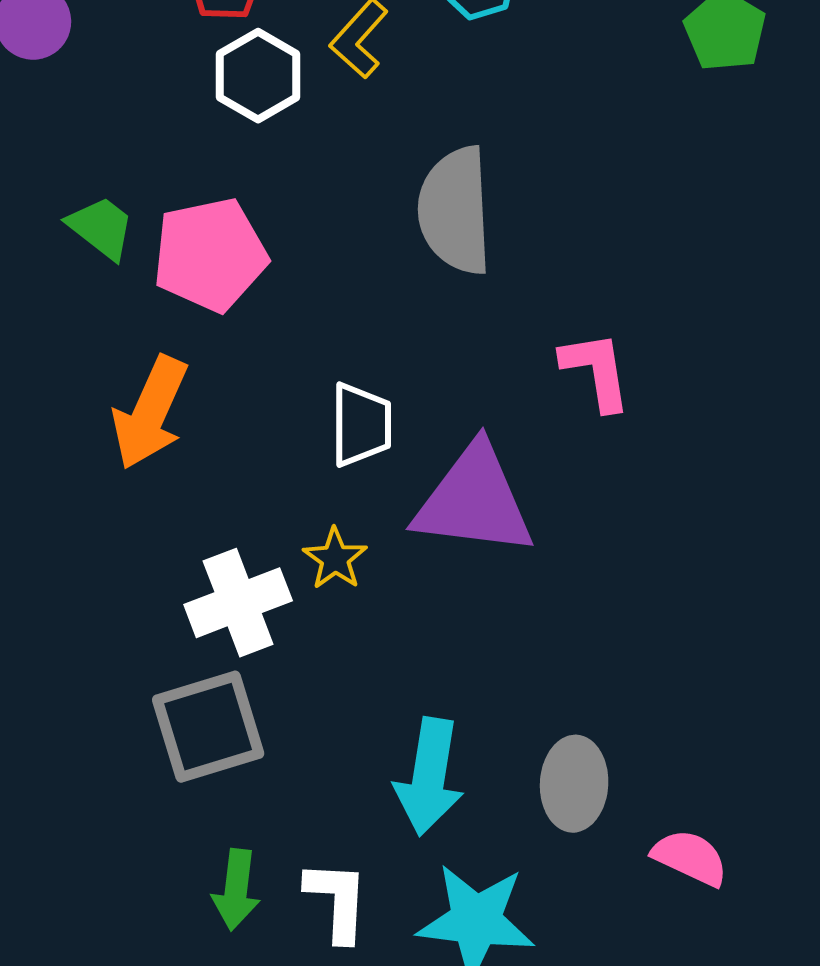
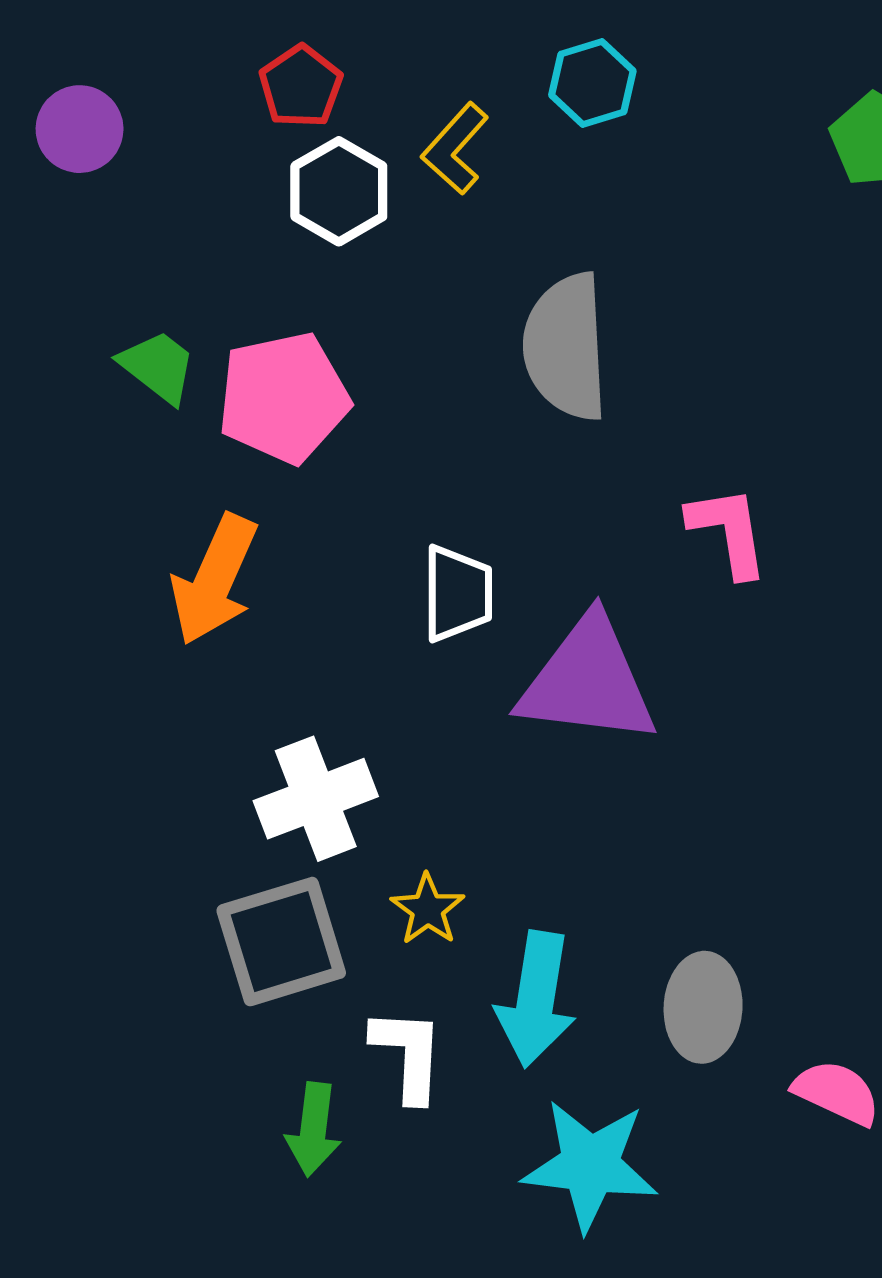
yellow star: (335, 559) -> (428, 909), moved
white L-shape: (337, 901) -> (408, 1055), moved

